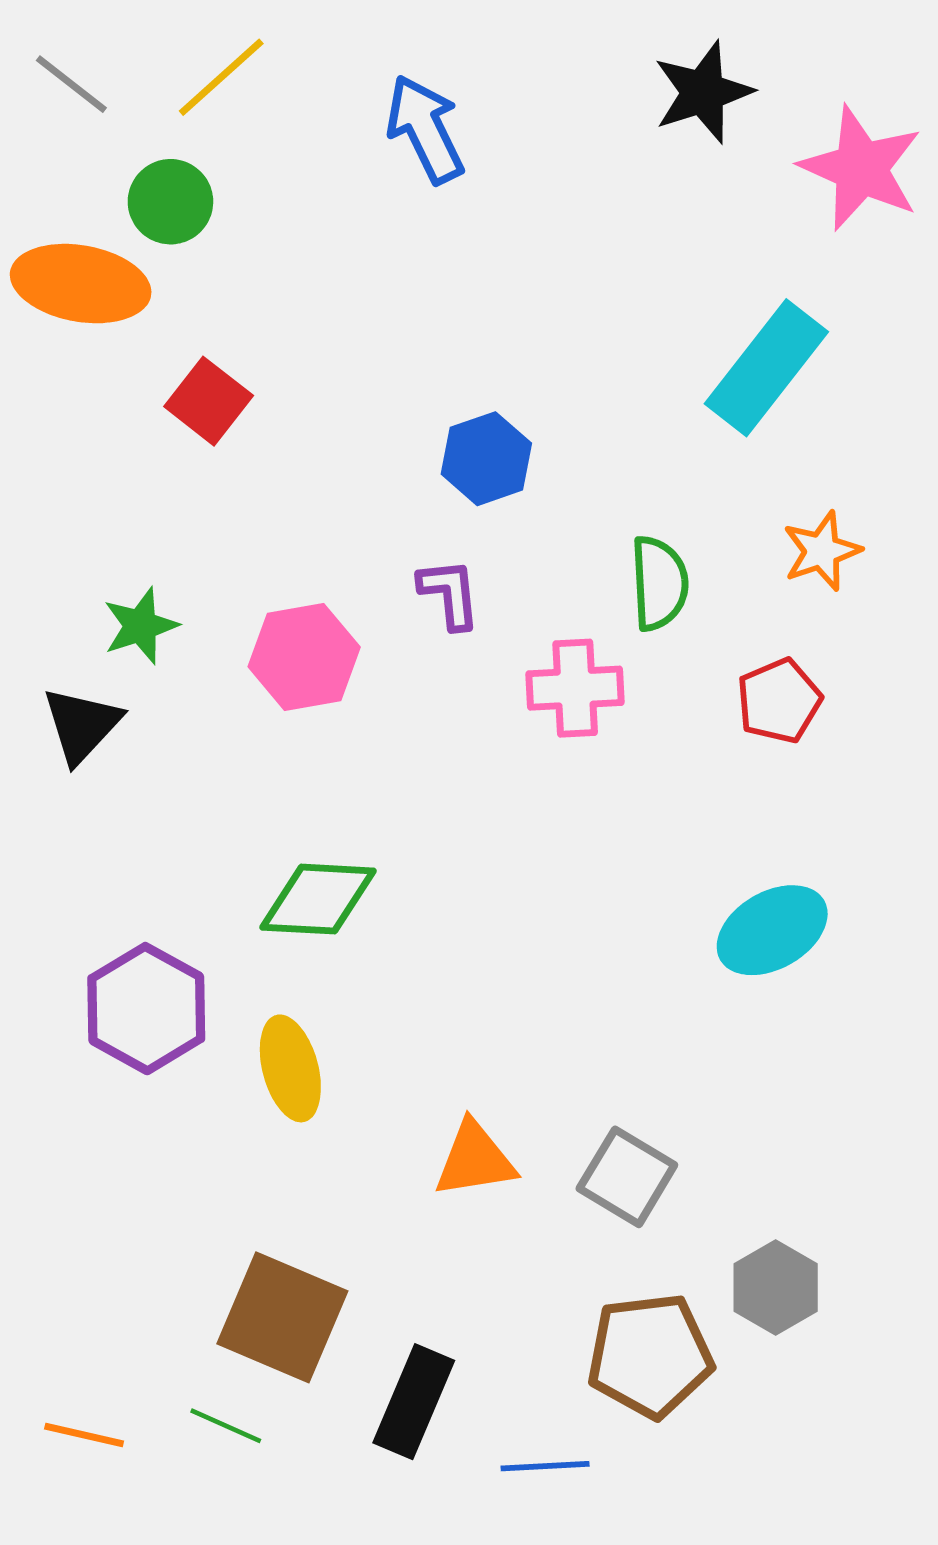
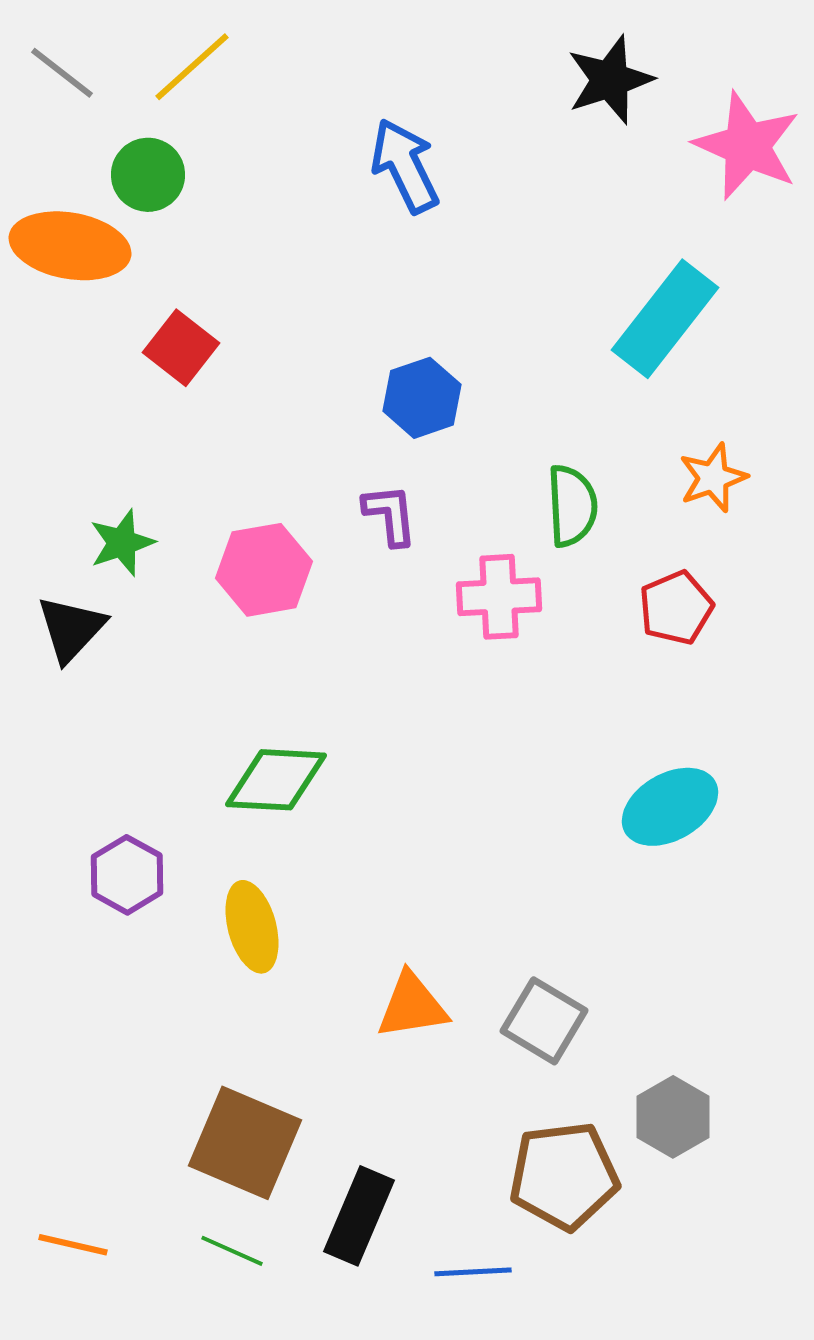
blue arrow: (425, 129) -> (405, 166), moved
purple hexagon: (146, 1009) -> (127, 875), size x0.7
green line: (226, 1426) -> (232, 1251), moved

